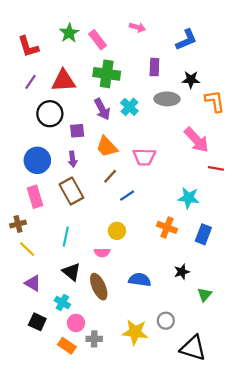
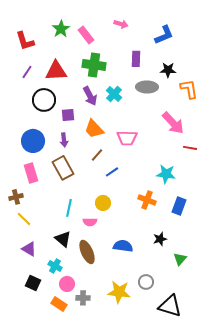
cyan line: (66, 237) -> (69, 208), moved

